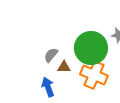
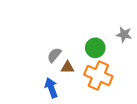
green circle: (91, 48) -> (95, 48), size x0.6

